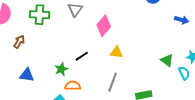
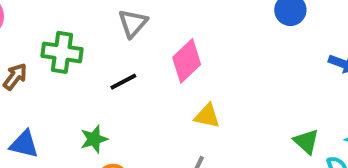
green cross: (40, 15) -> (62, 52), moved
black line: (82, 56) -> (123, 82), moved

